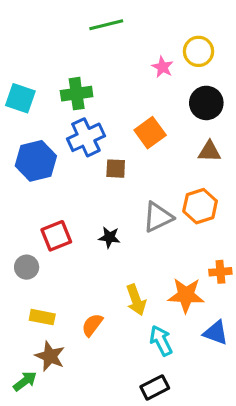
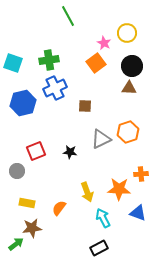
green line: (106, 25) -> (68, 16), turned 75
orange square: (150, 133) -> (96, 63), moved
brown triangle: (209, 151) -> (129, 88), moved
brown square: (116, 169) -> (85, 106), moved
brown star: (50, 356) -> (32, 228), turned -30

